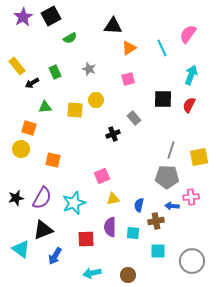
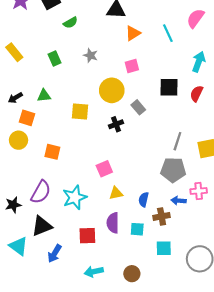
black arrow: (32, 83) -> (15, 98), moved
yellow circle: (96, 100) -> (112, 90), moved, size x1.5
yellow square: (75, 110) -> (80, 112), moved
black star: (16, 198) -> (13, 205), moved

